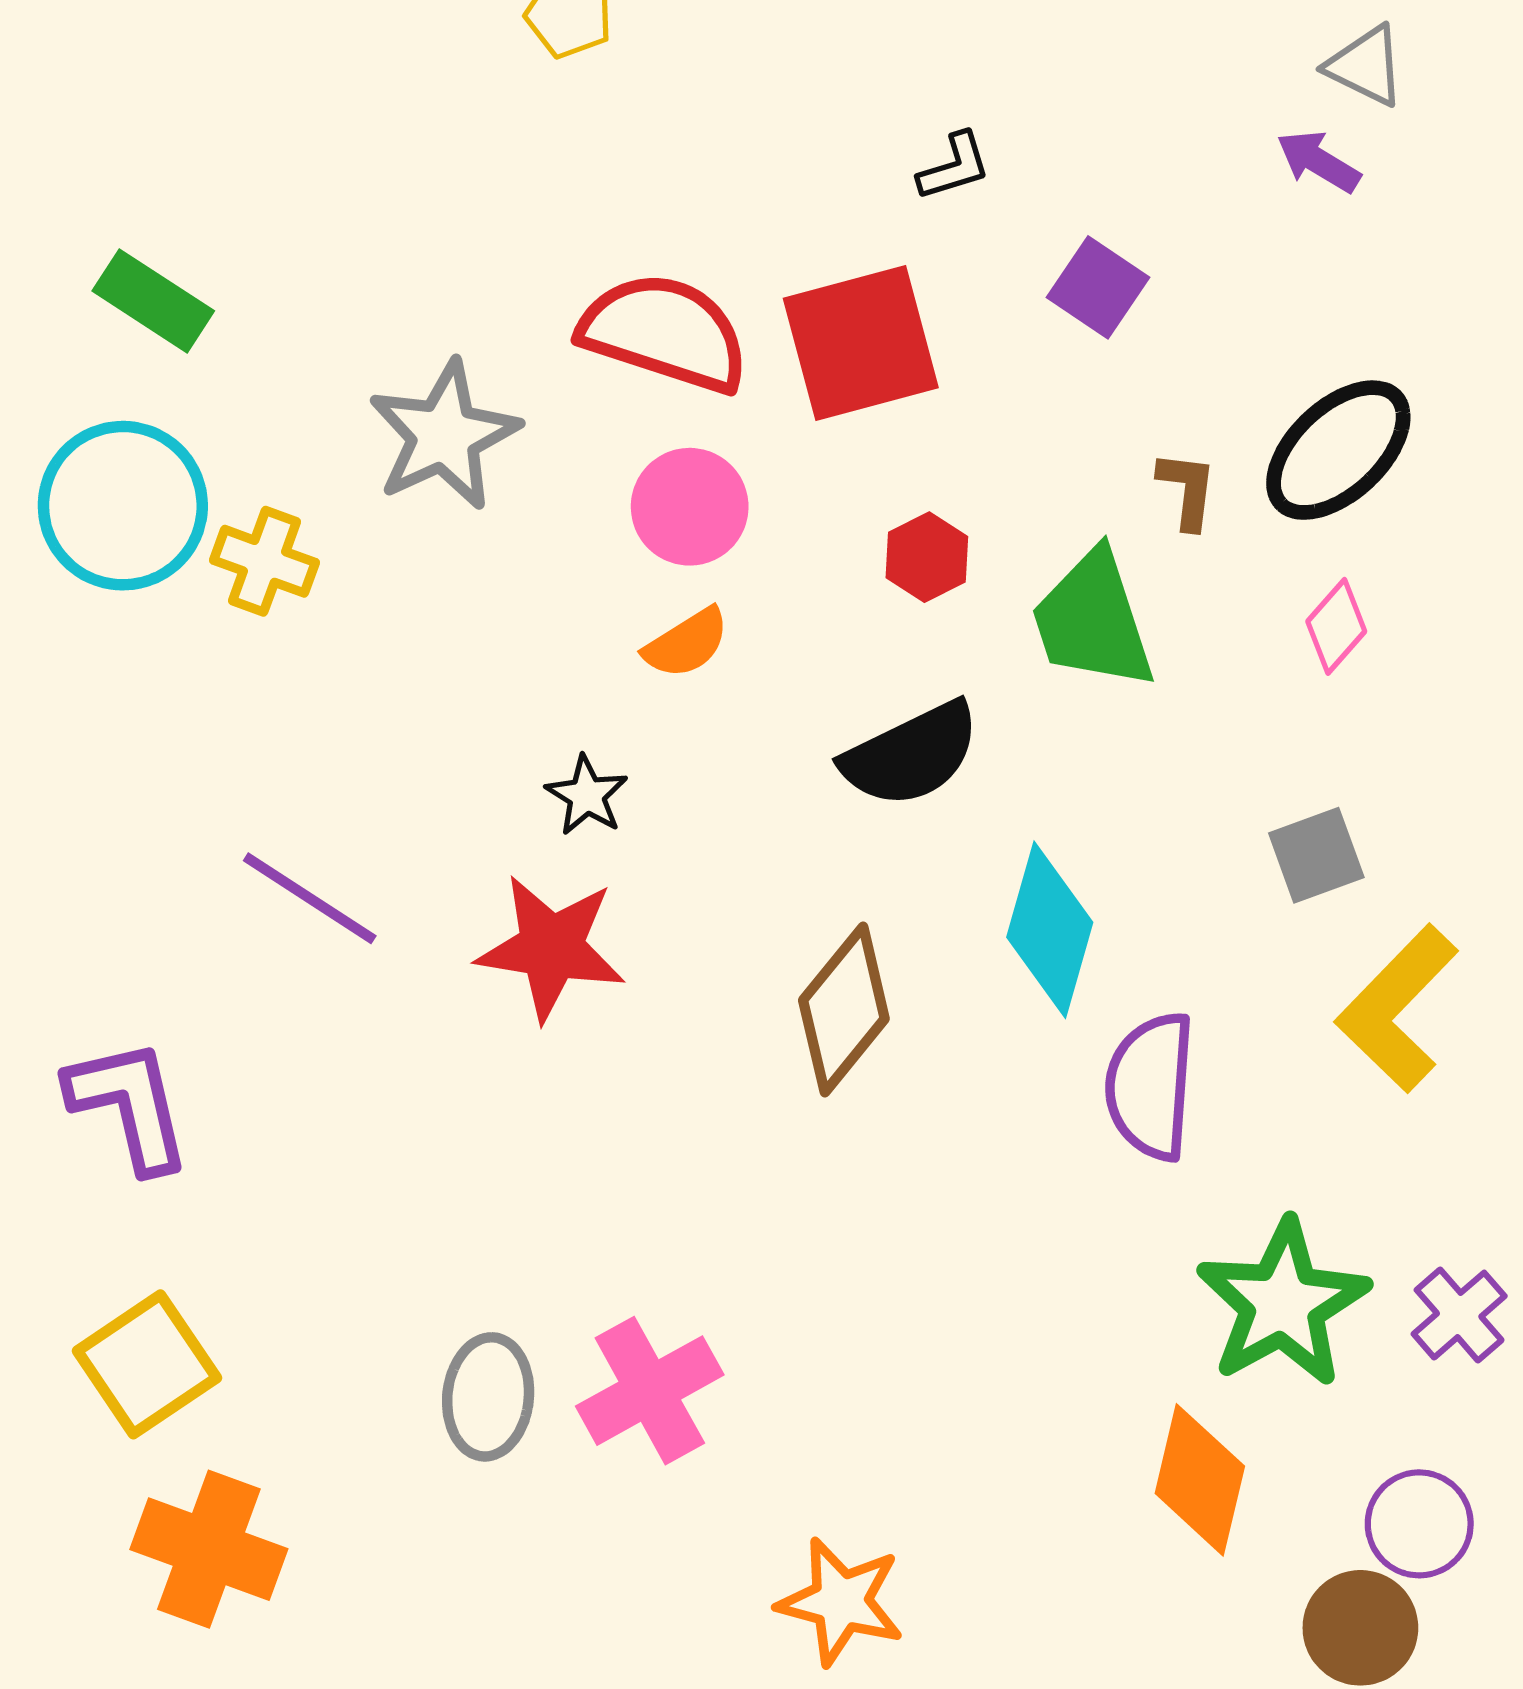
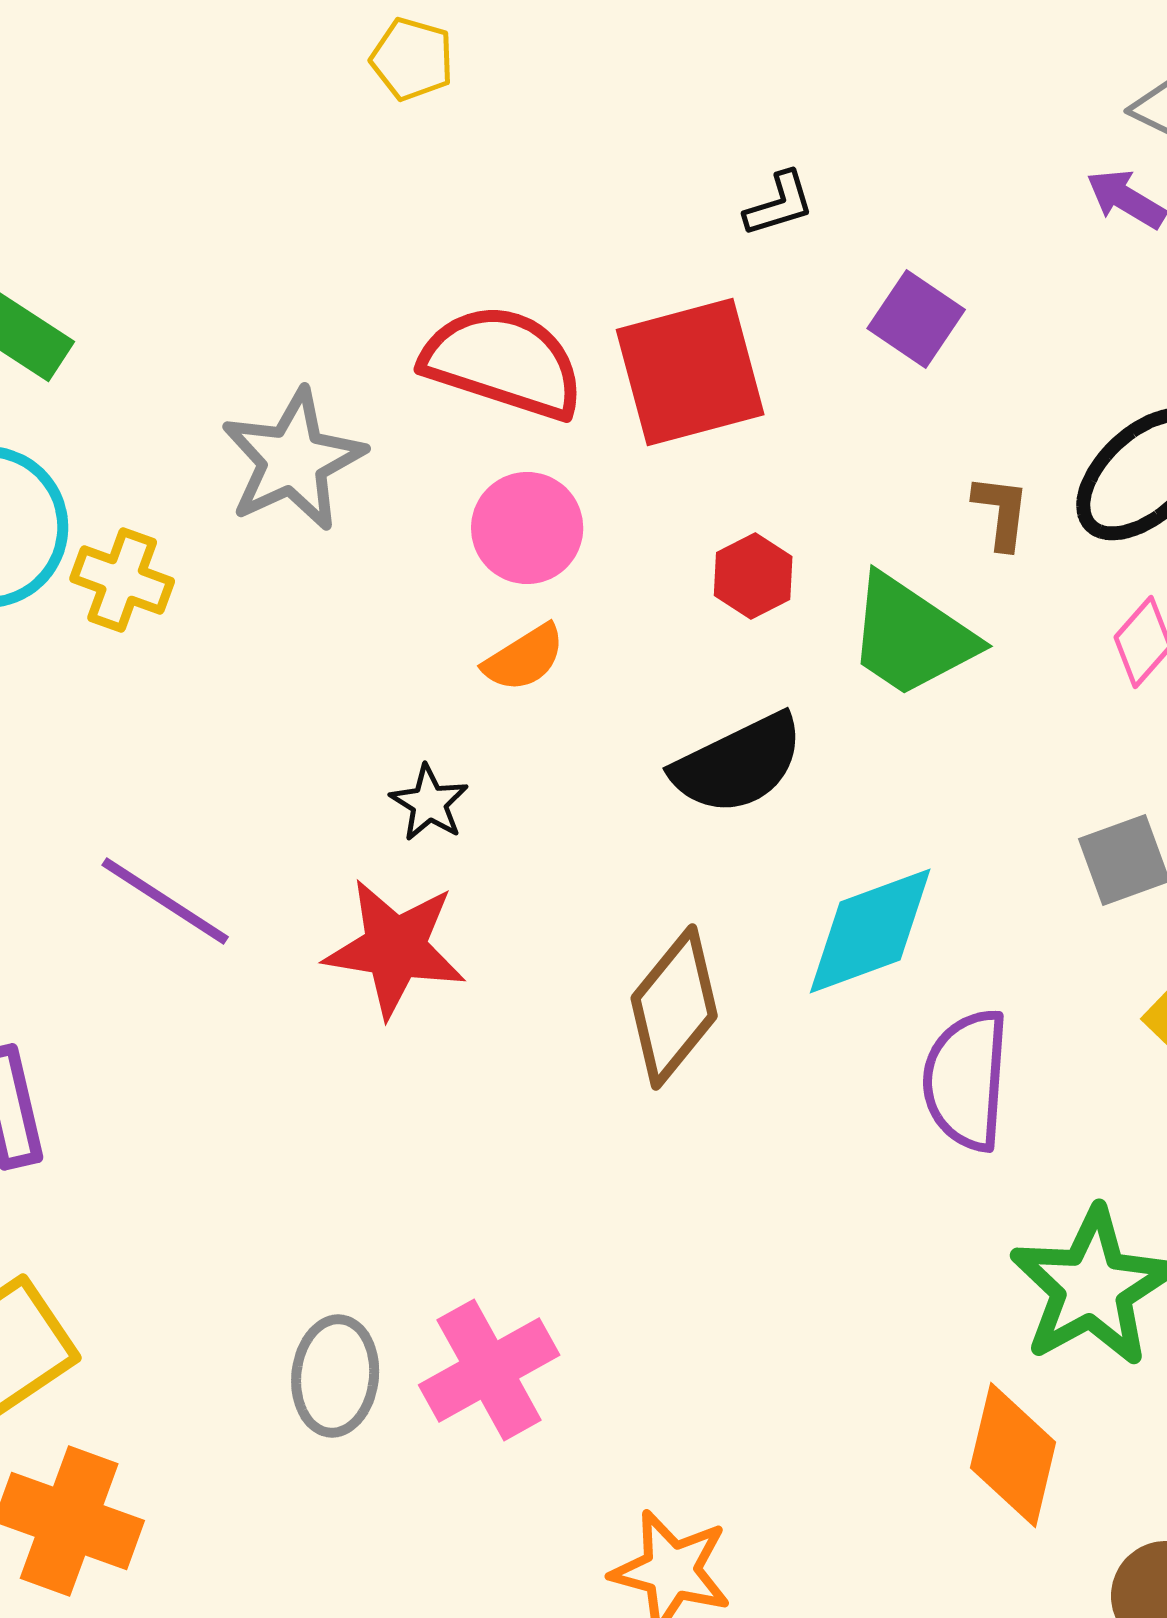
green trapezoid: (1093, 620) -> (911, 636), turned -38
cyan diamond: (1050, 930) -> (870, 931), turned 54

